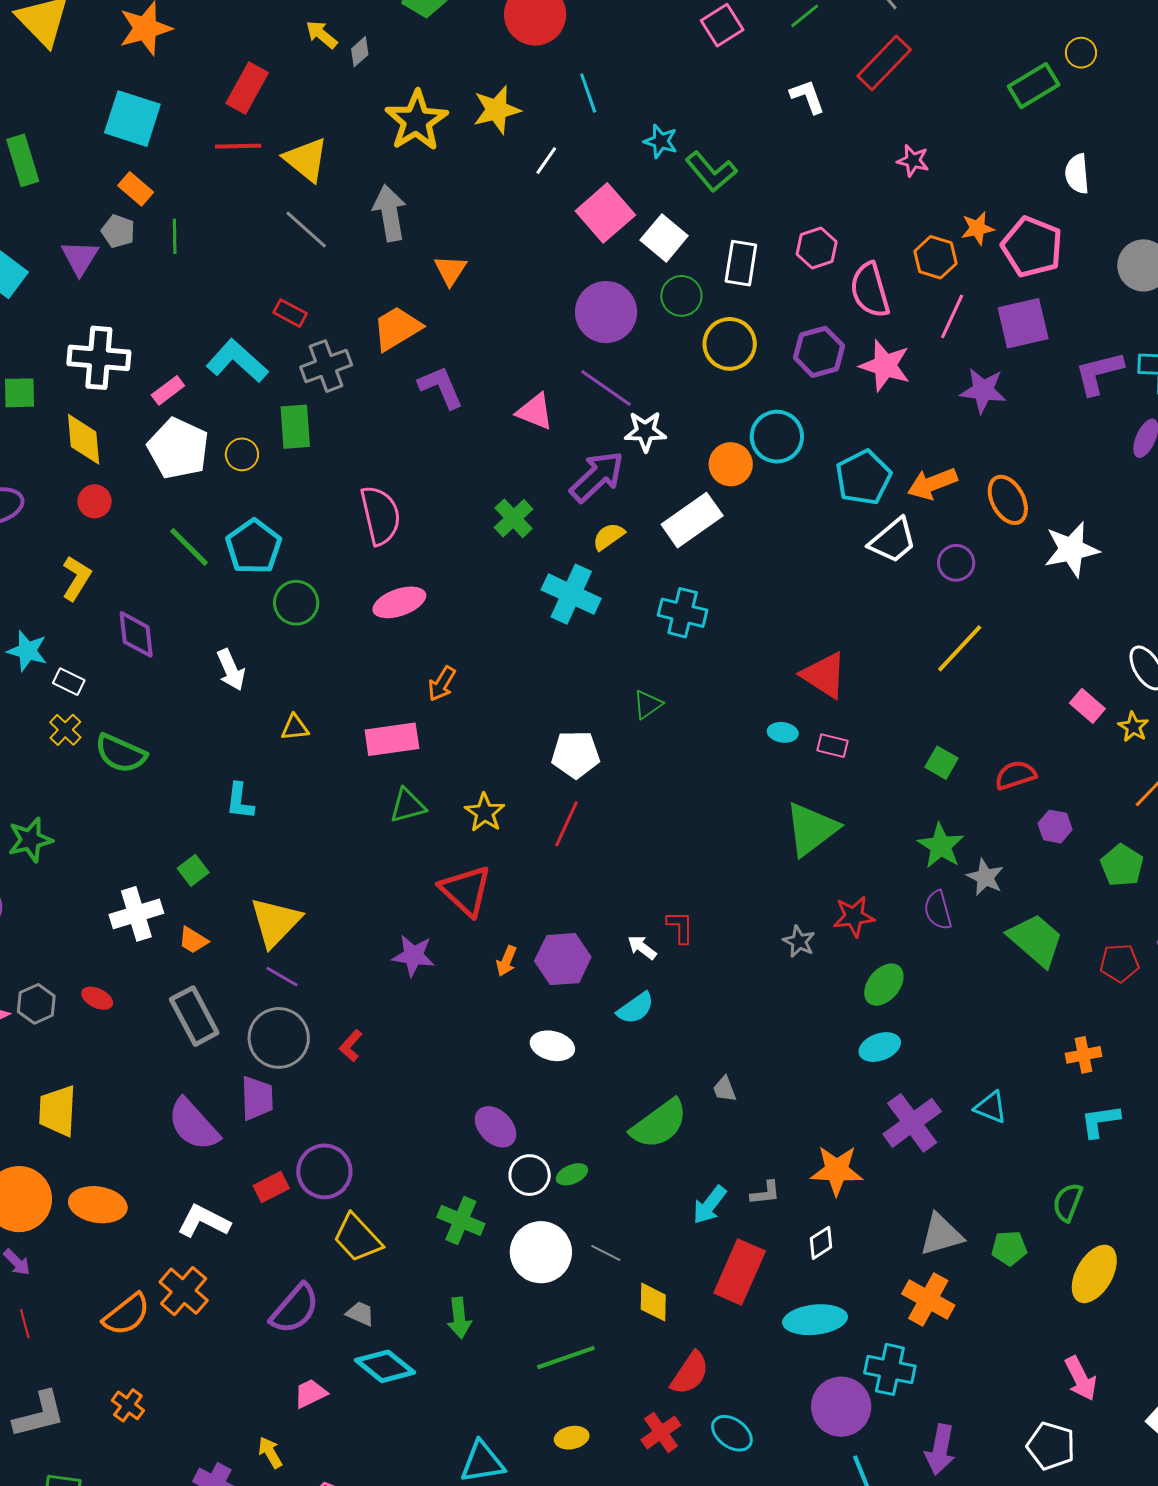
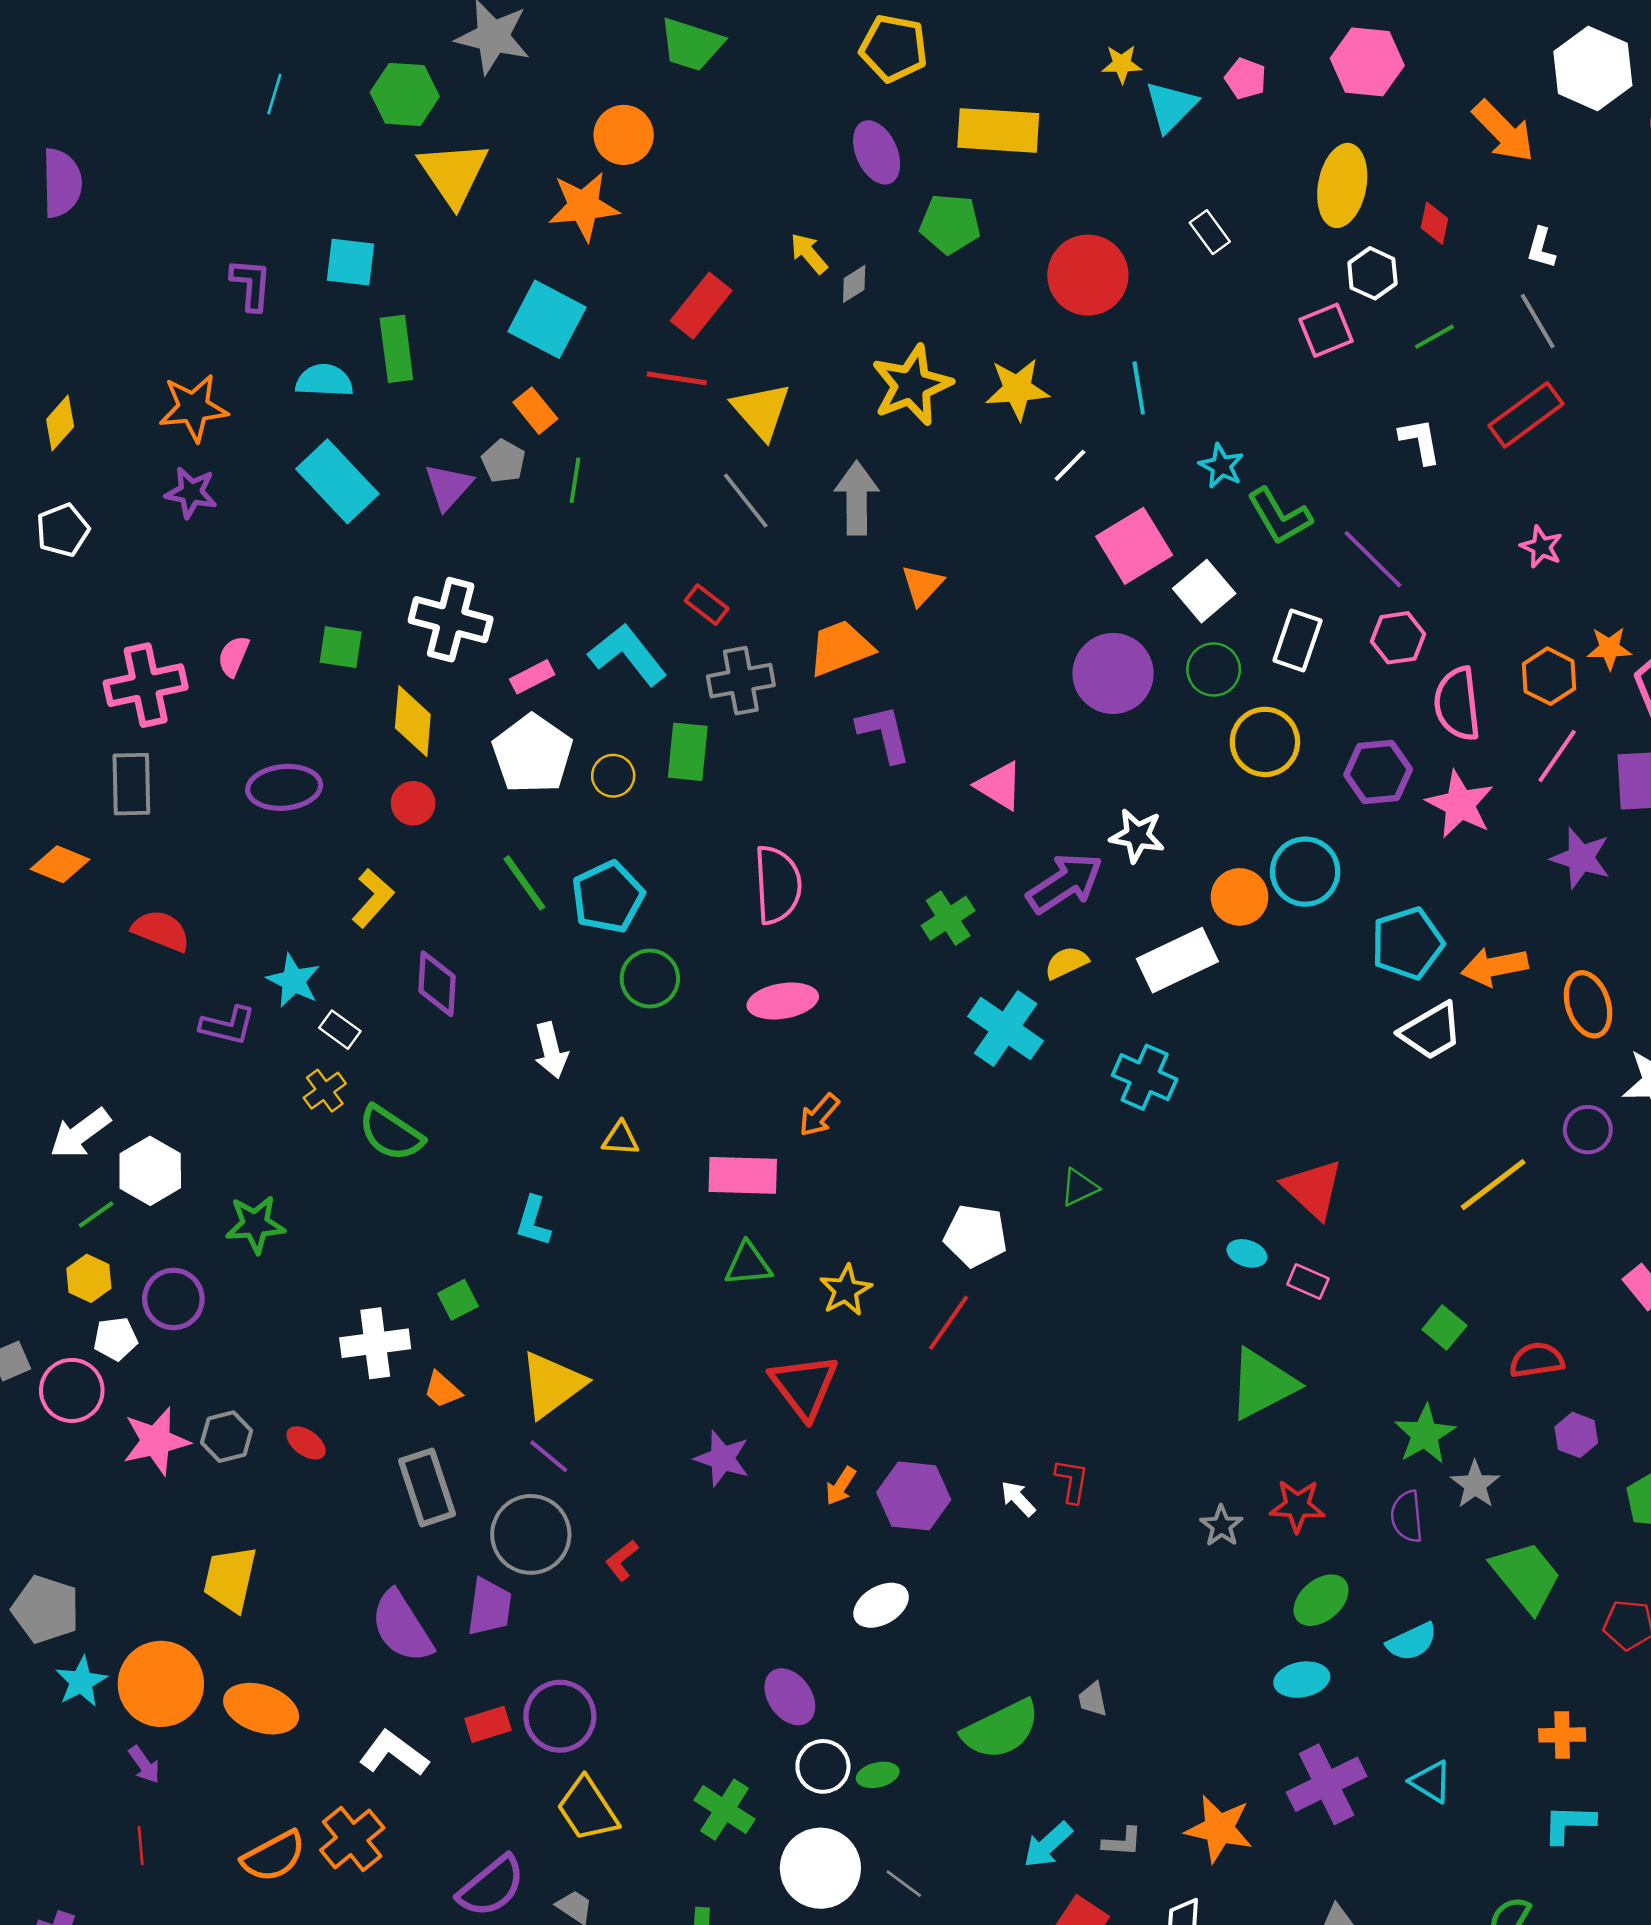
purple line: (606, 388) -> (1373, 559), moved
purple circle: (956, 563) -> (1588, 1130), moved
cyan semicircle: (635, 1008) -> (1412, 1642), moved
white ellipse: (552, 1046) -> (881, 1605), turned -54

